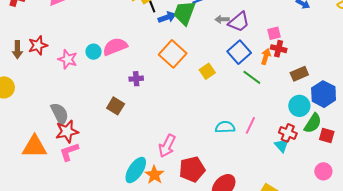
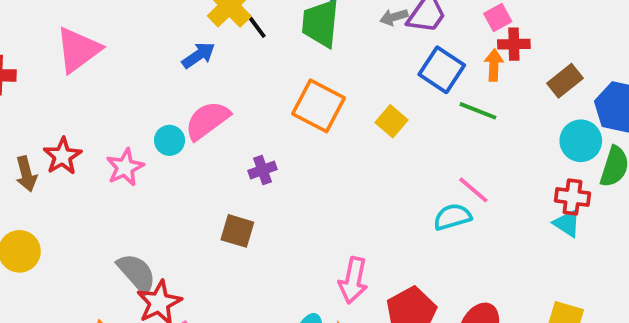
blue arrow: (167, 17) -> (198, 55), moved
pink star: (68, 59) -> (125, 167), turned -30
pink line: (250, 125) -> (473, 190), moved, turned -60

